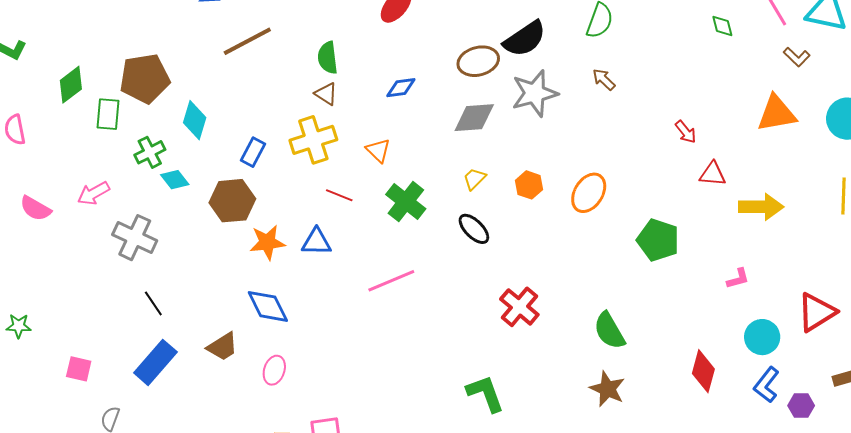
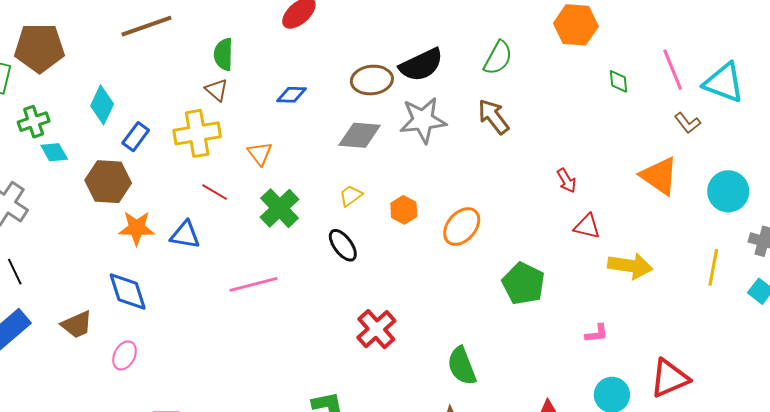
brown arrow: (604, 79) -> (493, 117), size x1.5
orange triangle: (777, 113) -> (659, 176), turned 36
cyan diamond: (195, 120) -> (102, 105), moved

